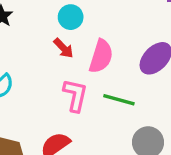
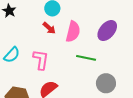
pink L-shape: (75, 95) -> (41, 60), moved

